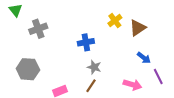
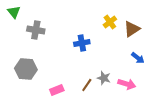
gray cross: (38, 29) -> (36, 30), turned 30
gray star: (94, 67) -> (104, 78), moved

